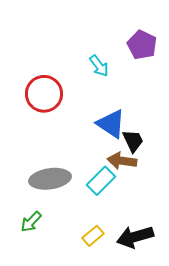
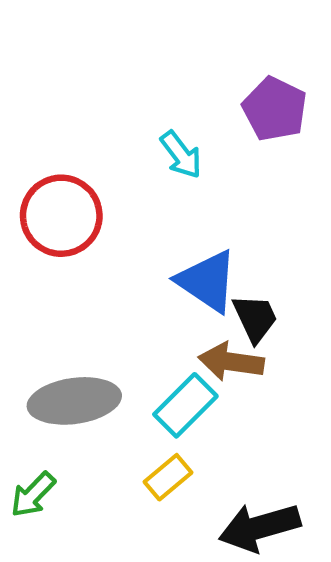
yellow rectangle: (93, 236) -> (168, 477), moved

